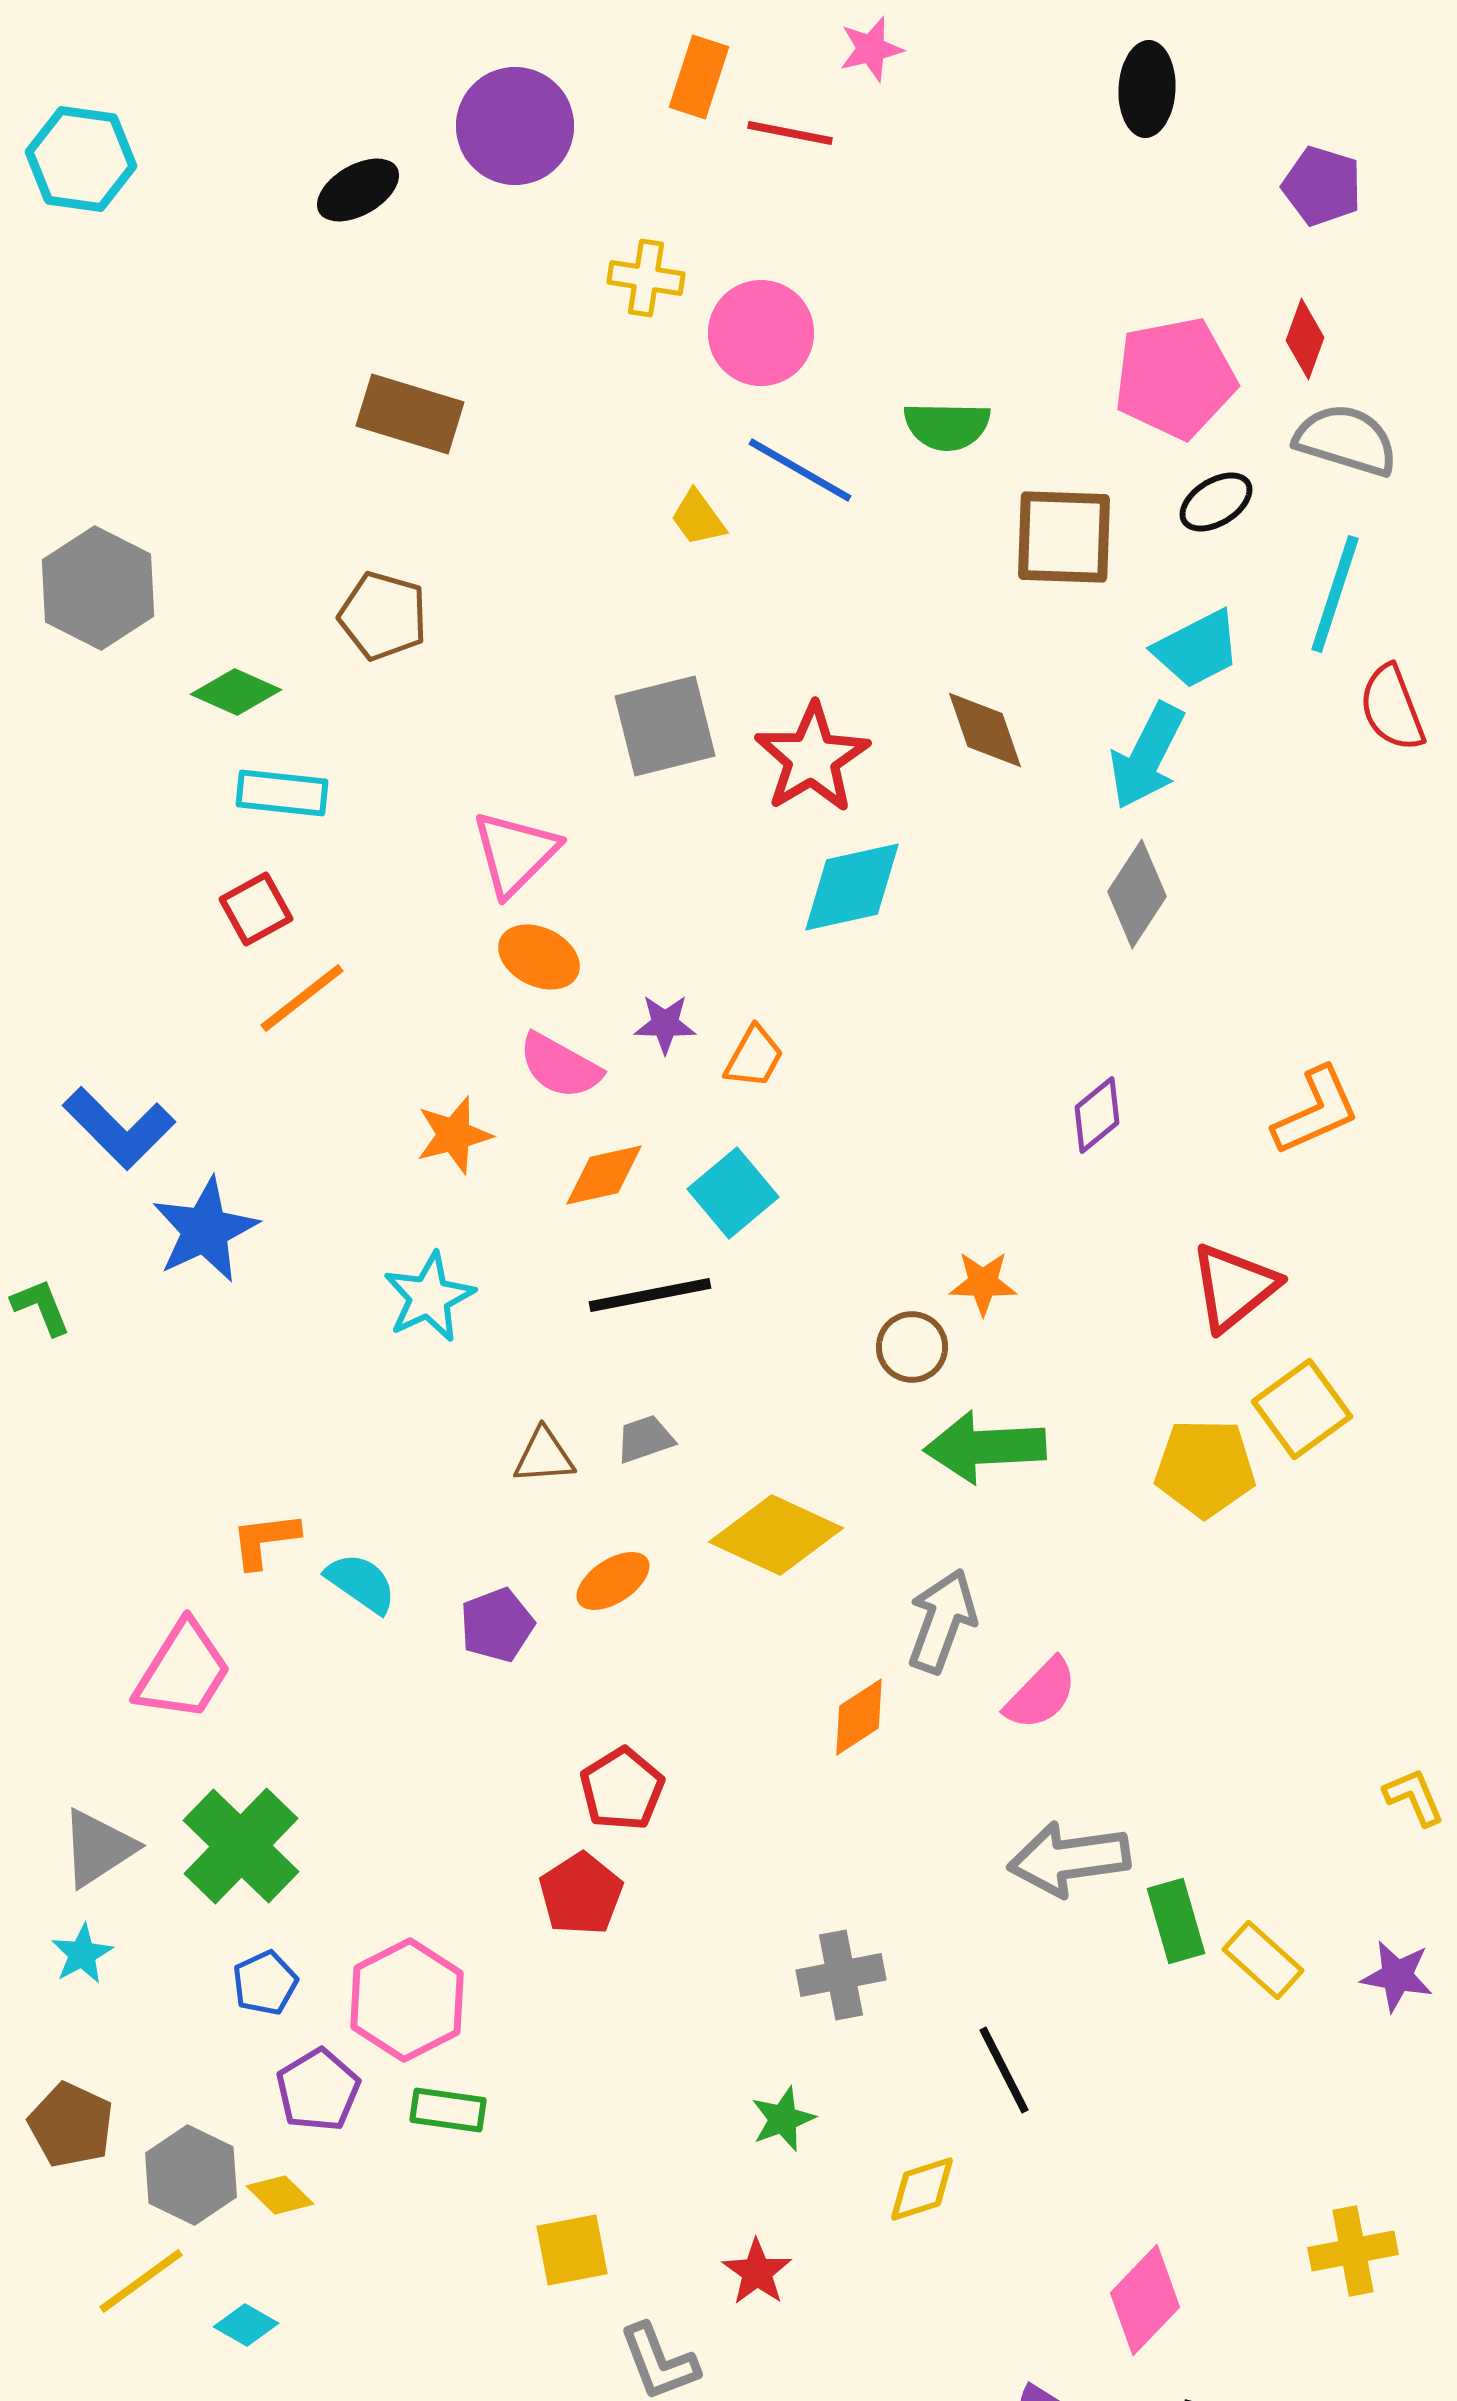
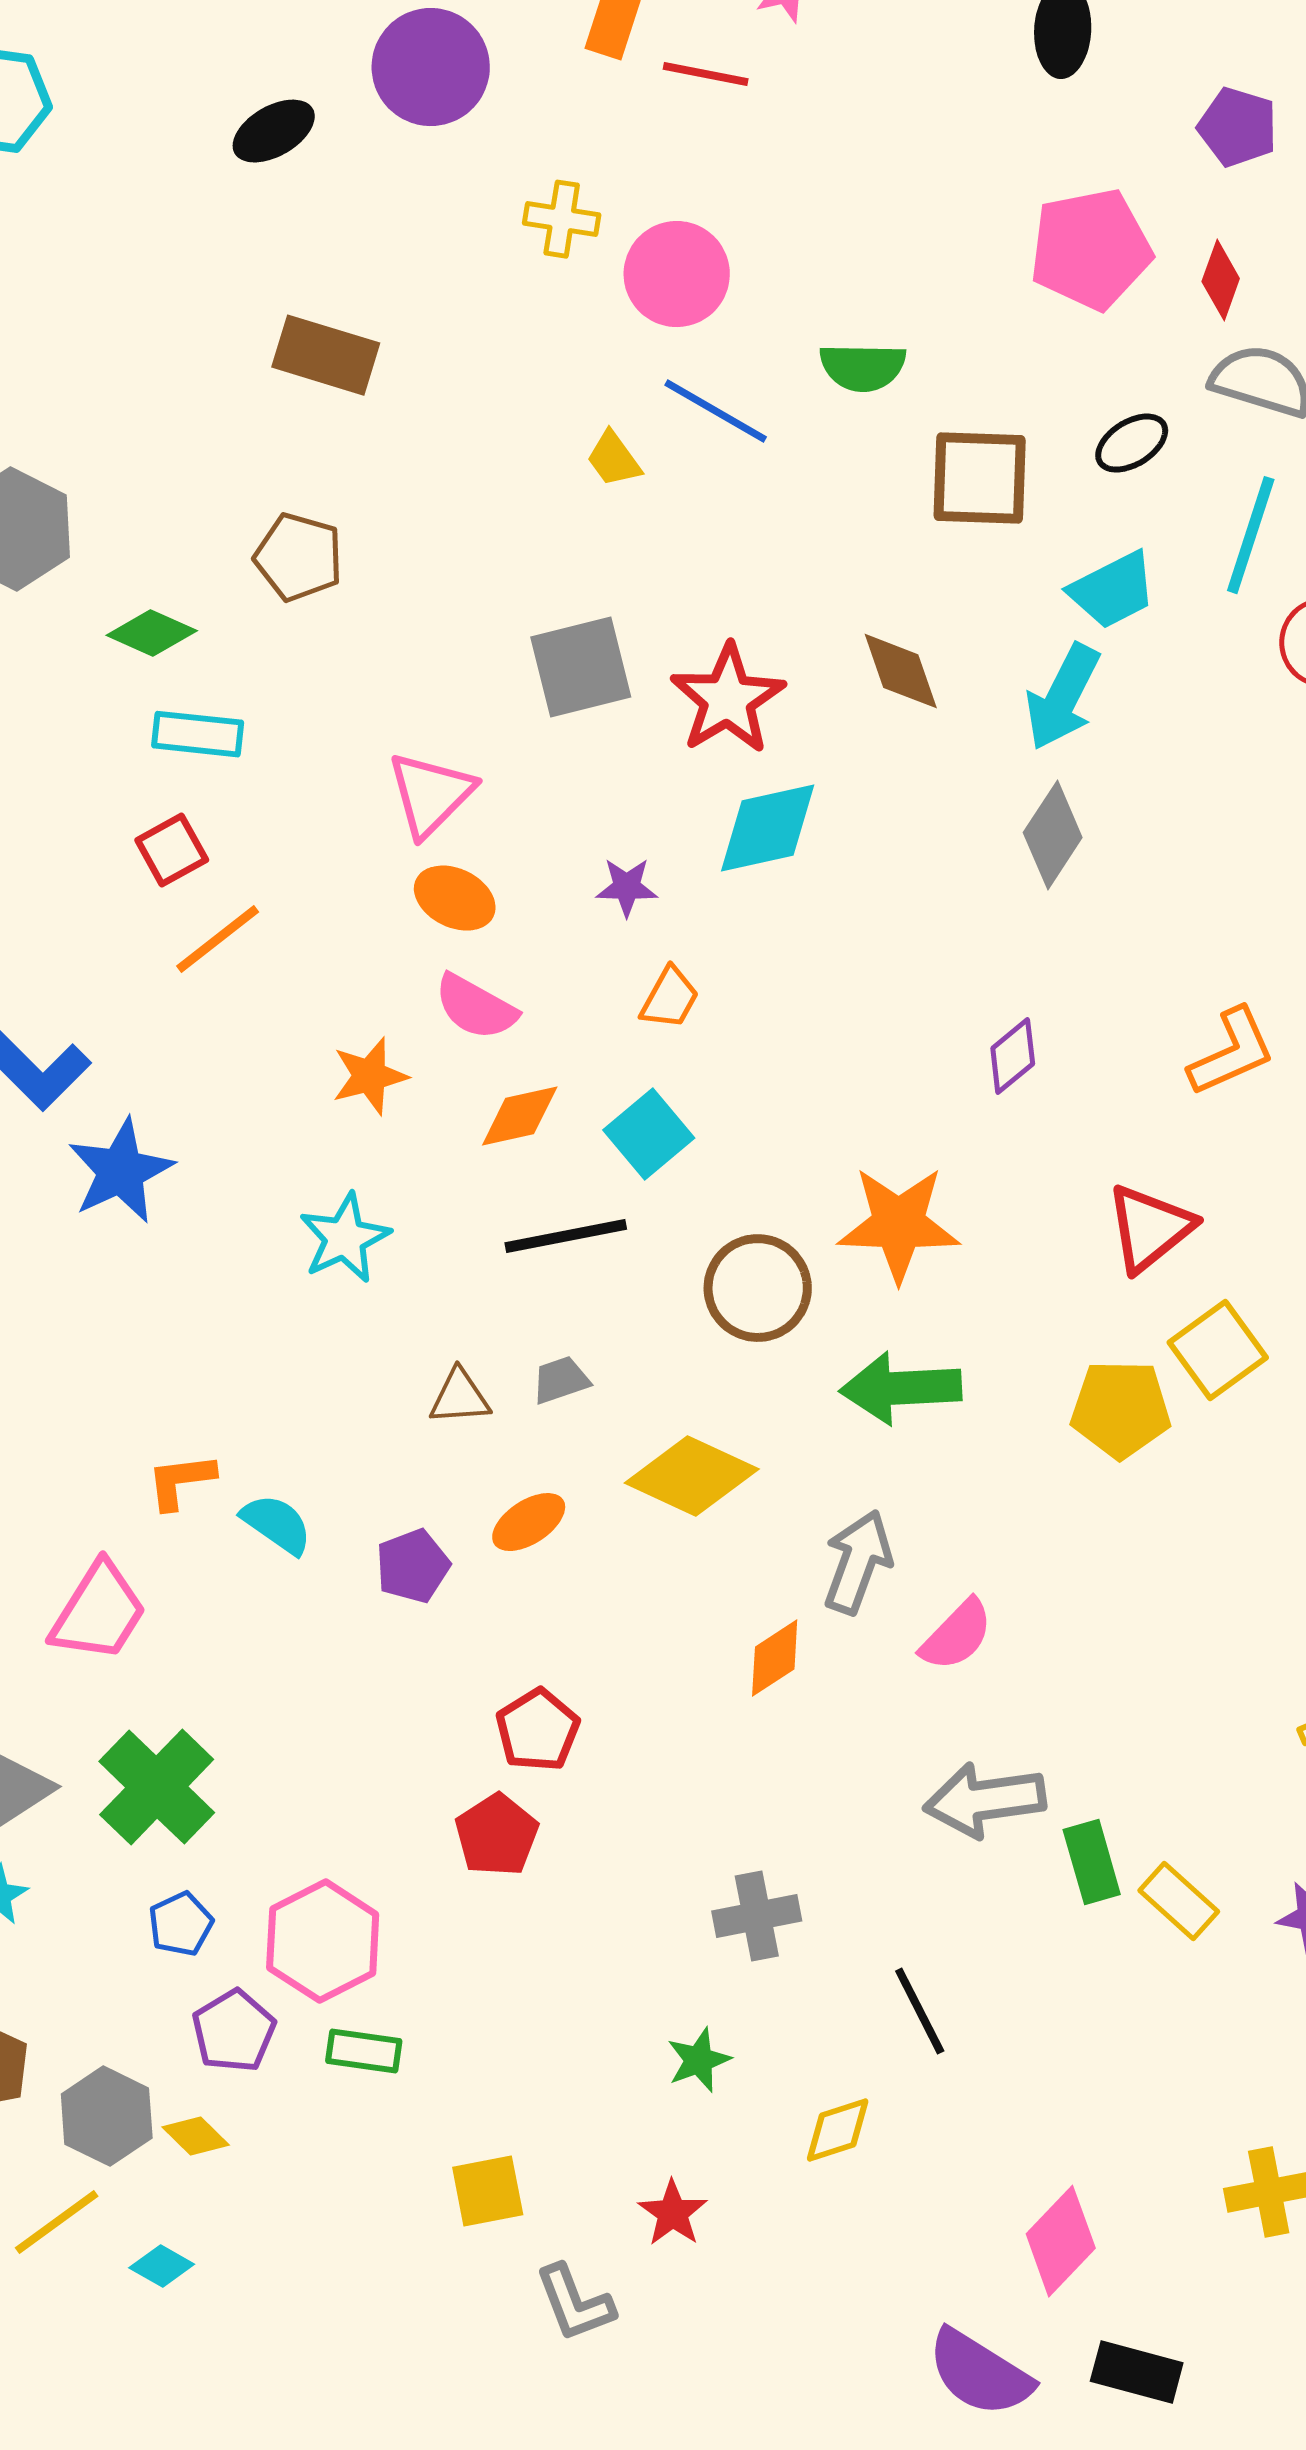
pink pentagon: (1175, 378) -> (1091, 249), moved
purple star: (665, 1024) -> (627, 887), moved
orange star: (983, 1283) -> (899, 1224), size x1.8
brown circle: (912, 1347) -> (758, 1288), moved, size x1.5

